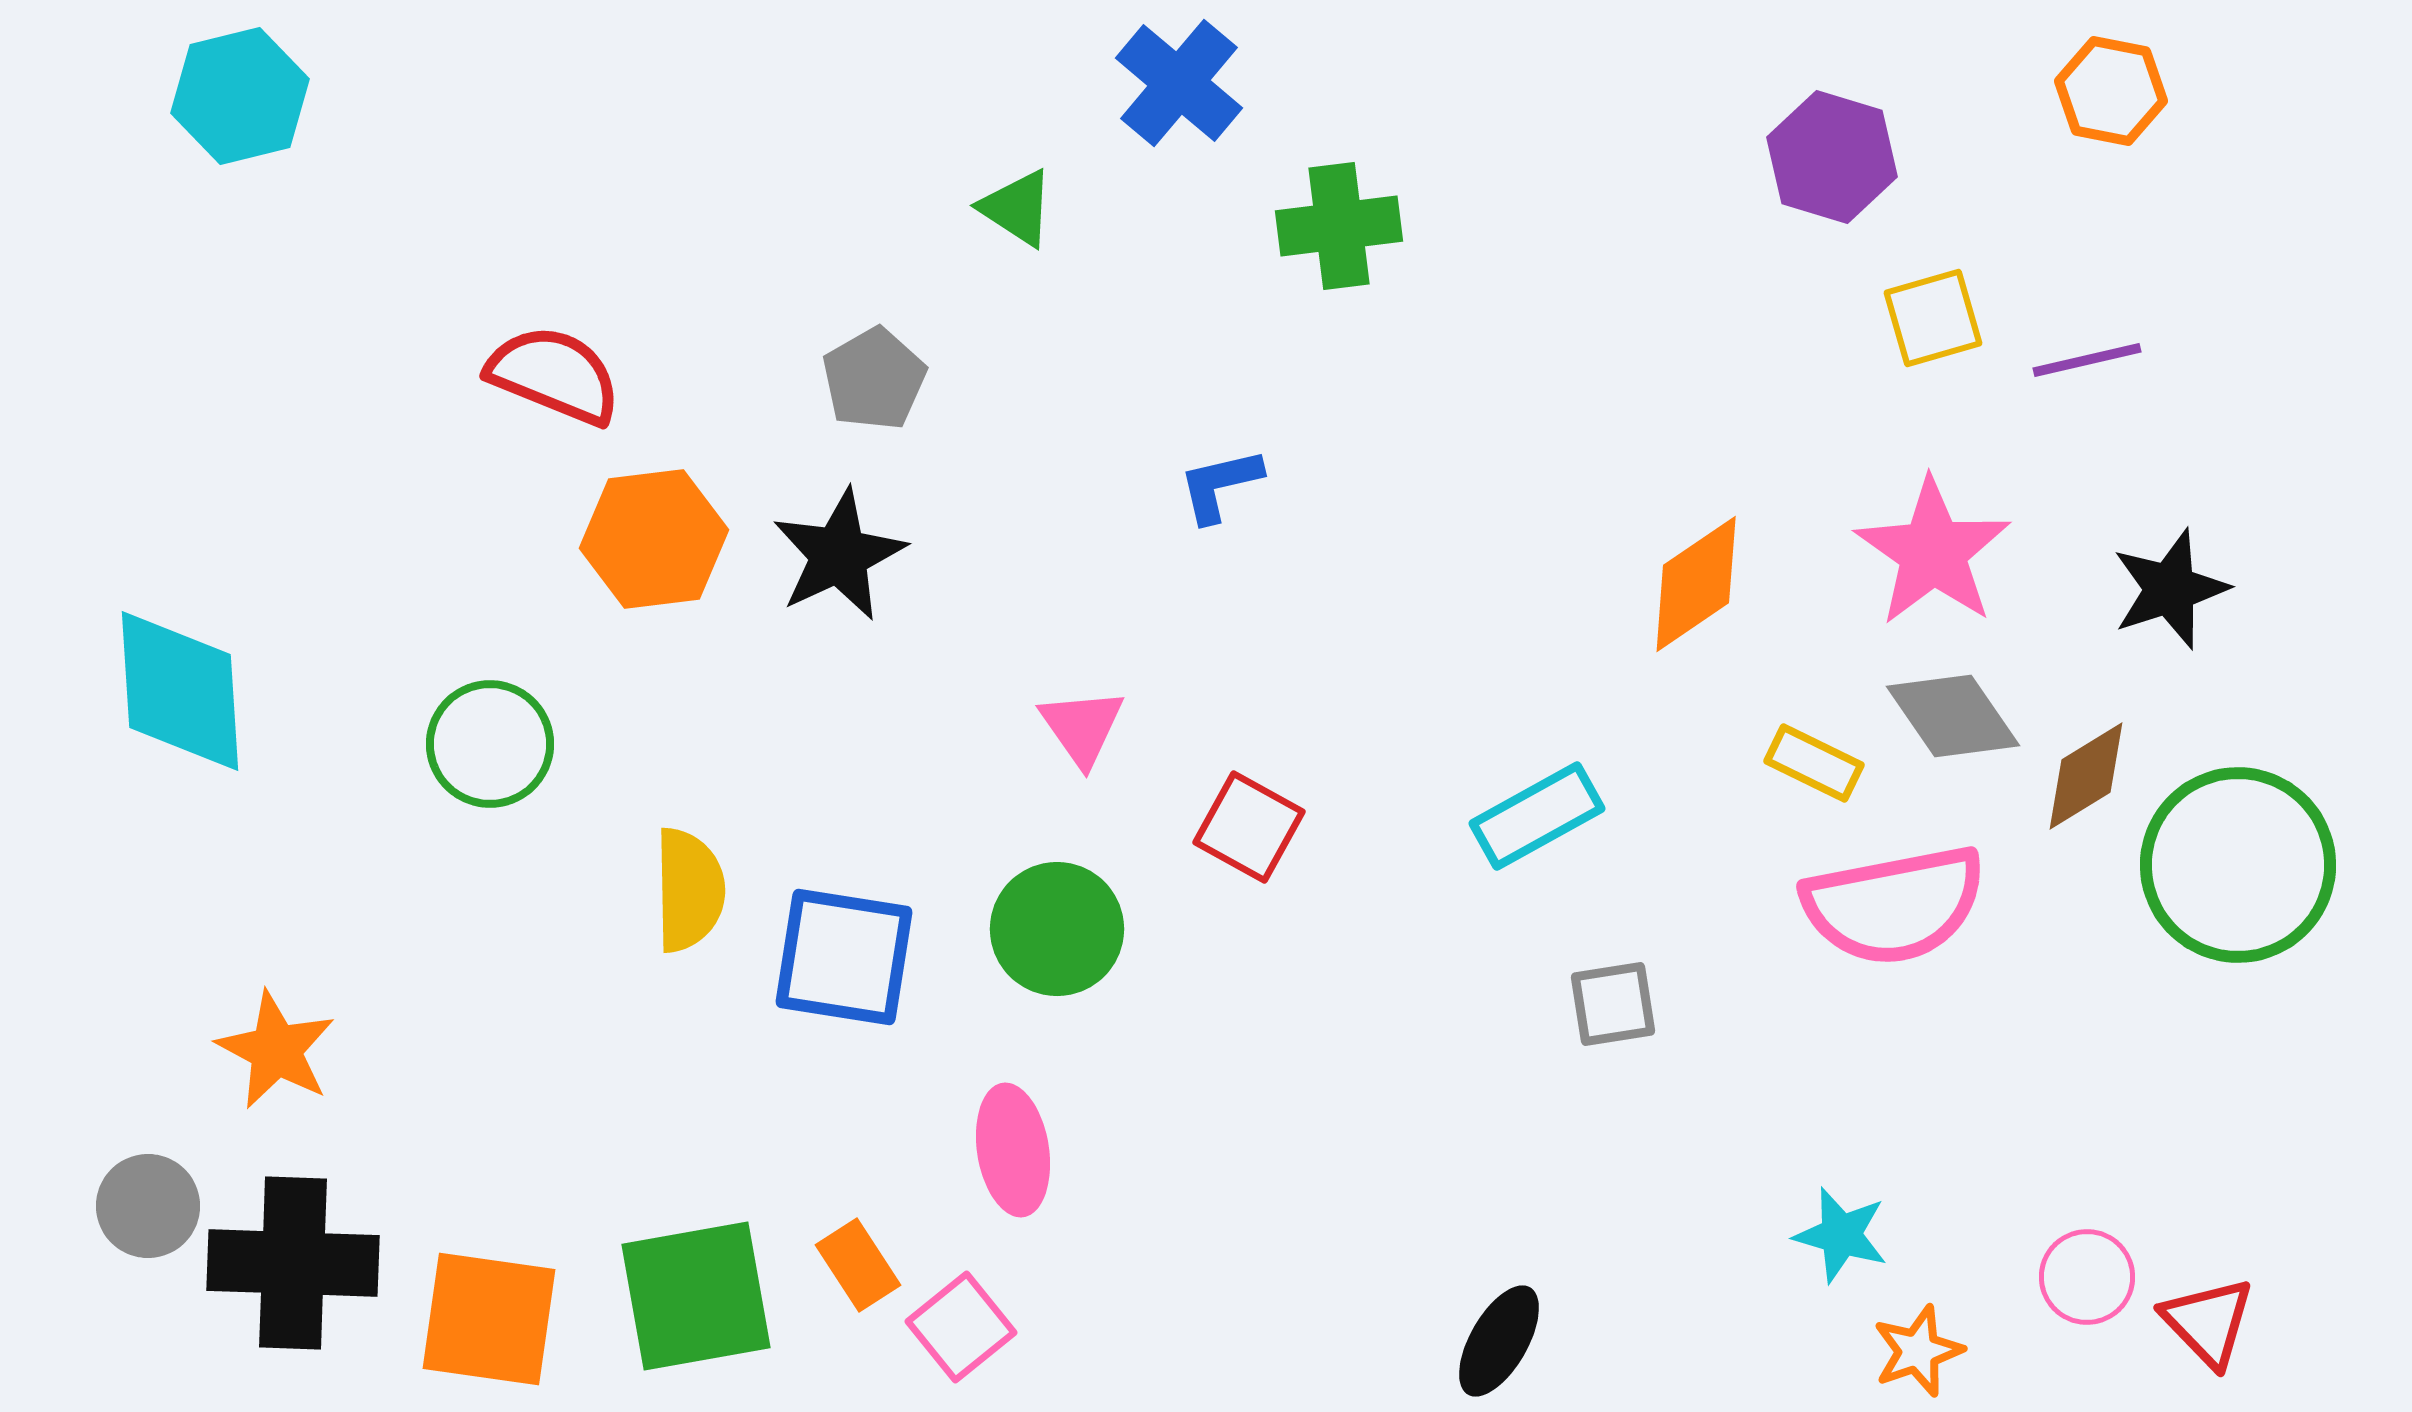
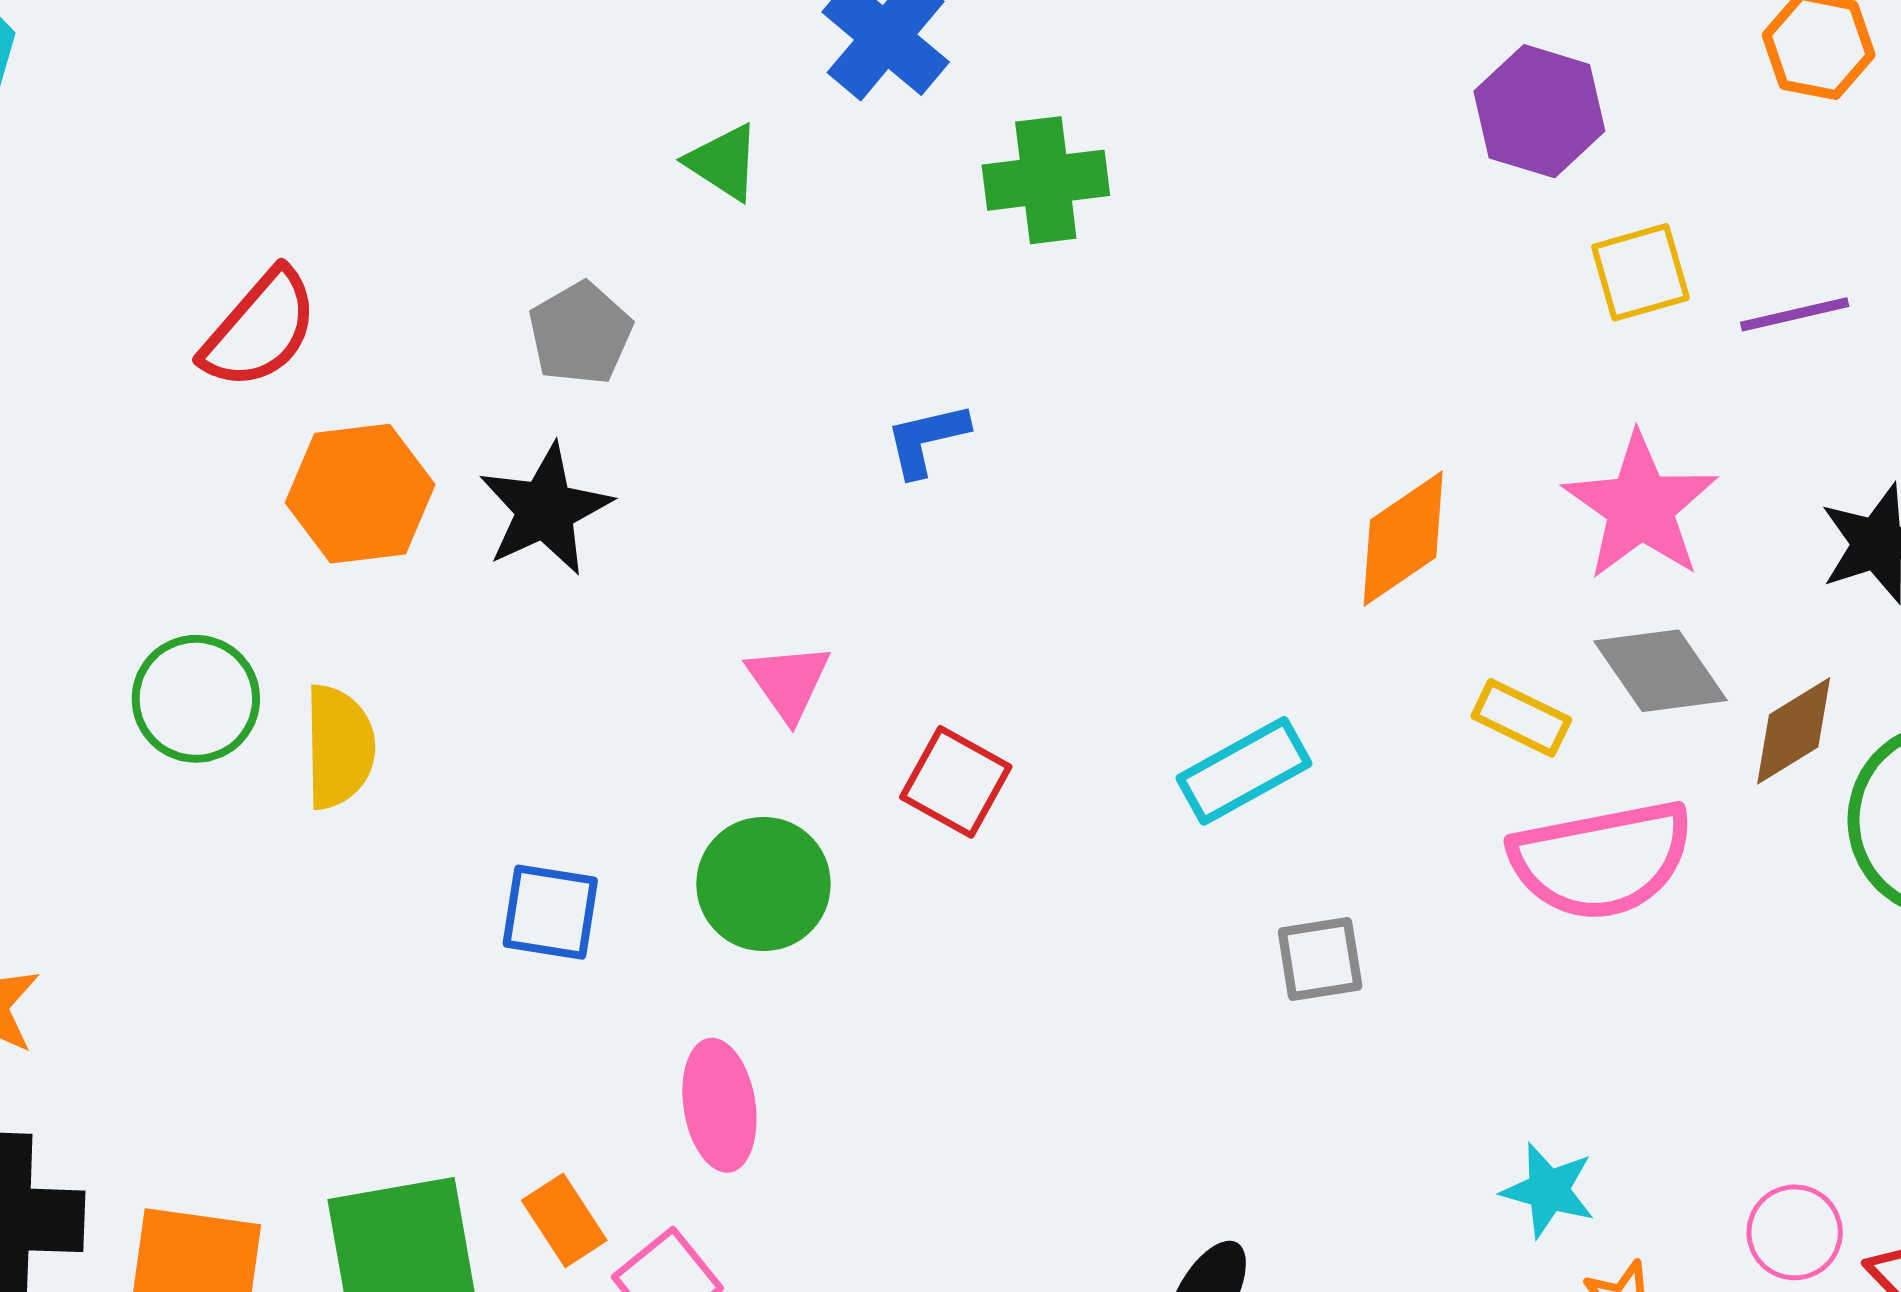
red semicircle: (554, 375) -> (260, 329), turned 109
yellow semicircle: (689, 890) -> (339, 747), moved
blue square: (844, 957) -> (550, 912), size x0.7

